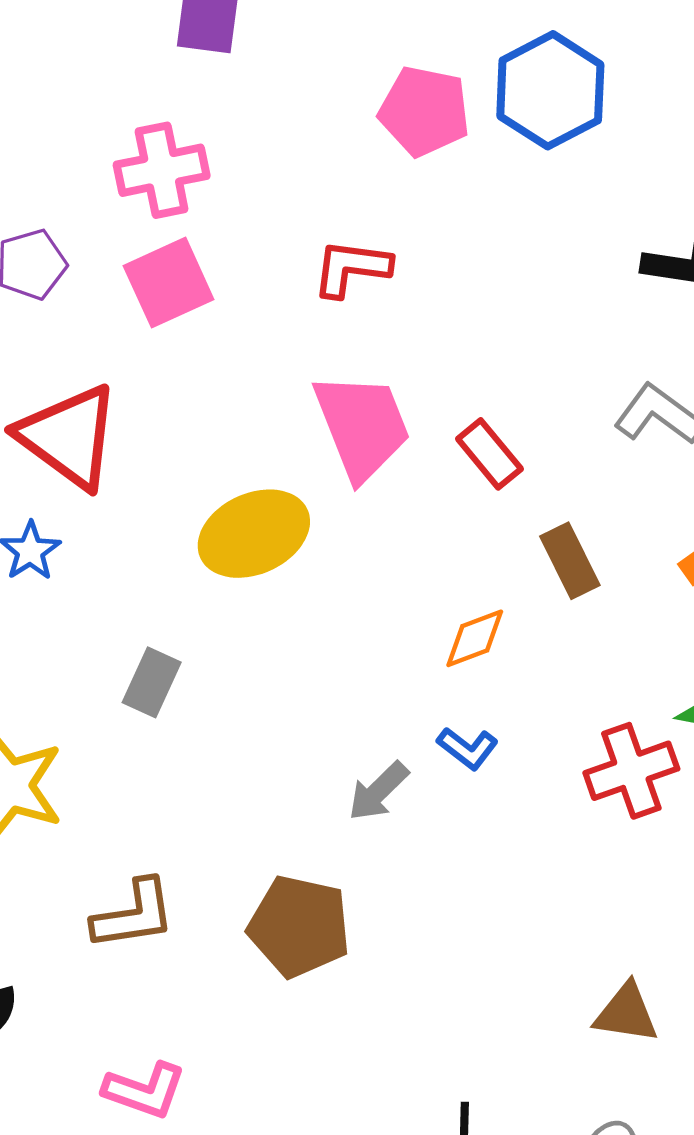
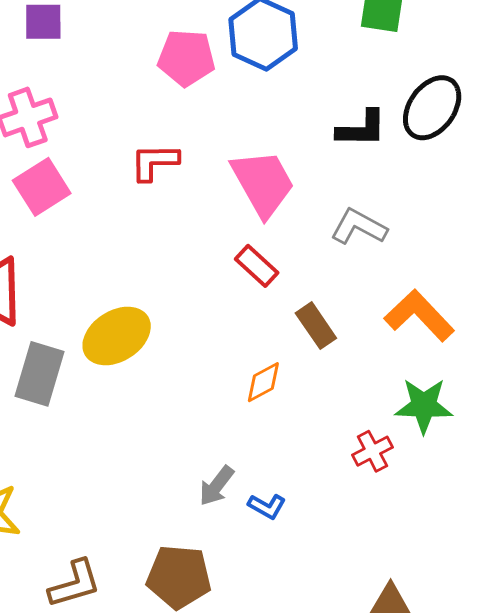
pink trapezoid: (362, 426) -> (263, 183), moved
gray rectangle: (152, 682) -> (40, 374), moved, size x1.5
blue L-shape: (468, 748) -> (267, 506), moved
red cross: (631, 771) -> (372, 451), size x0.7

